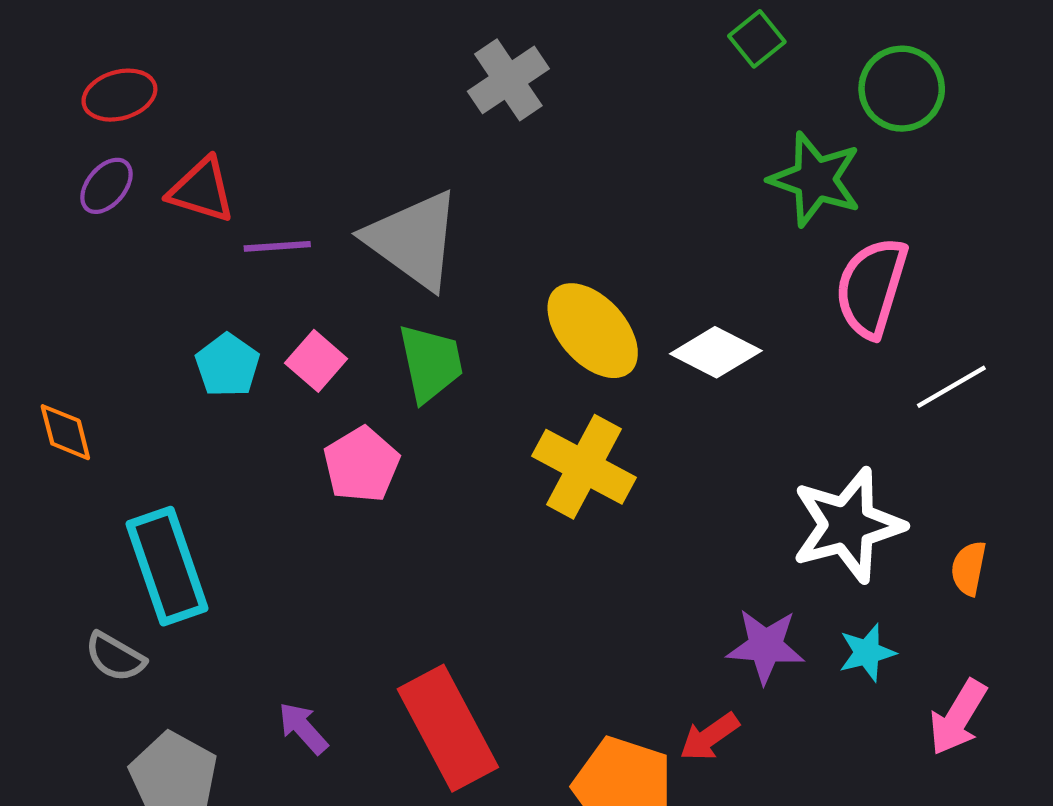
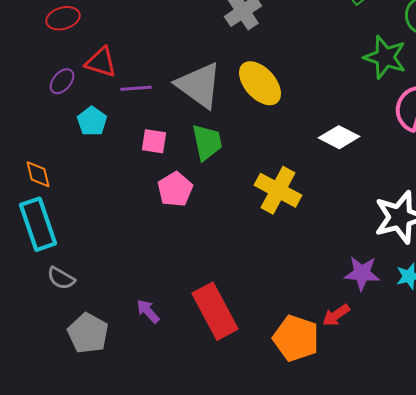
purple ellipse: (106, 186) -> (62, 81), moved
yellow ellipse: (593, 331) -> (260, 83), moved
pink square: (316, 361) -> (154, 141), turned -32
cyan pentagon: (227, 365) -> (92, 121), moved
cyan rectangle: (167, 566) -> (38, 224), moved

